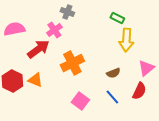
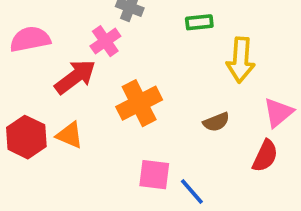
green rectangle: (117, 18) -> (199, 22), moved, turned -32
blue line: (112, 97) -> (192, 192), moved
pink square: (80, 101) -> (154, 175), turned -30

